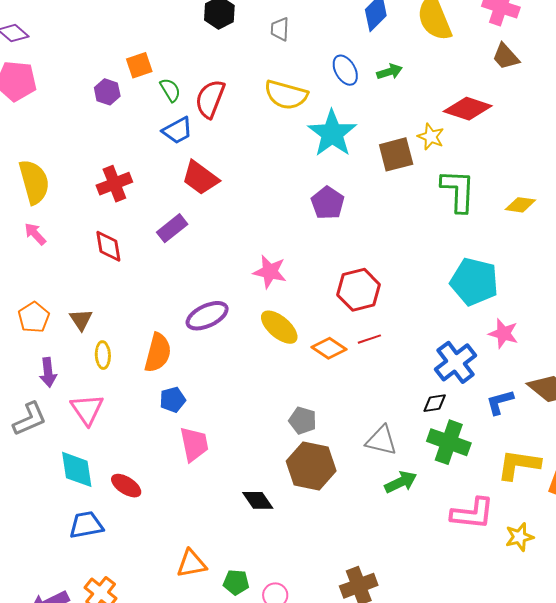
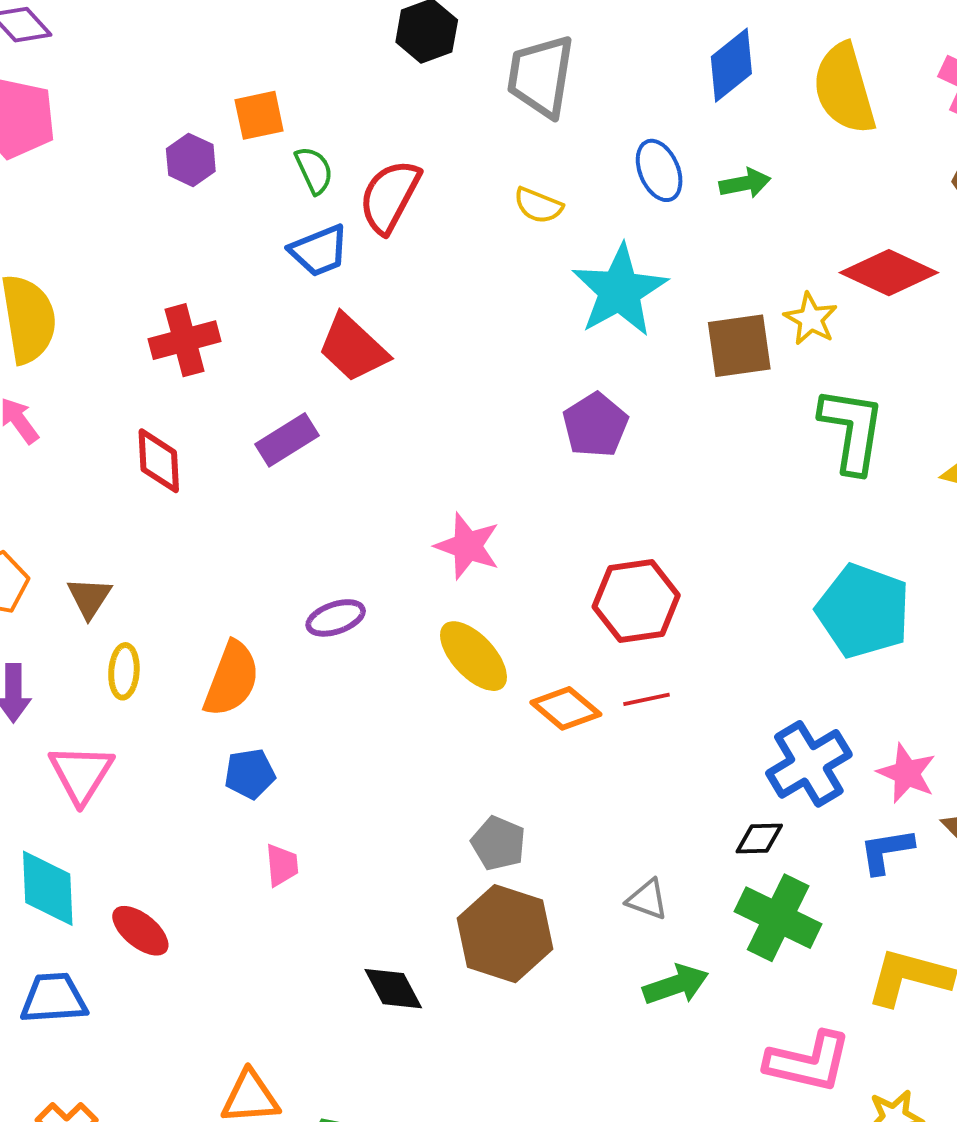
gray trapezoid: (280, 29) -> (541, 76), size x1.8
yellow semicircle: (286, 95) -> (538, 205), size x0.6
purple ellipse: (207, 316) -> (336, 618), size x0.7
pink star: (503, 334) -> (907, 773), moved
gray triangle: (381, 440) -> (647, 899), size x0.7
pink trapezoid: (194, 444) -> (282, 865), size x0.6

